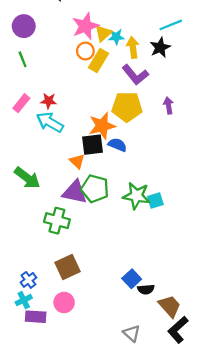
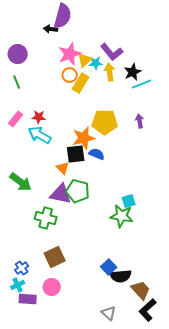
cyan line: (171, 25) -> (142, 84), moved
purple L-shape: (135, 75) -> (112, 52), moved
green star: (136, 196) -> (122, 216), moved
black semicircle: (146, 289) -> (121, 276), size x1.5

